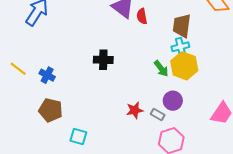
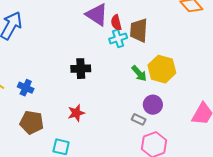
brown trapezoid: (182, 26) -> (139, 30), moved
cyan cross: (180, 47) -> (118, 38), moved
red star: (135, 110) -> (76, 113), moved

